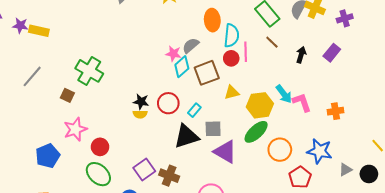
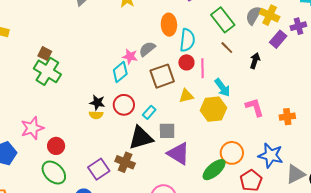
pink line: (246, 52) -> (202, 68), moved
purple rectangle: (332, 53) -> (278, 39), moved
cyan diamond: (182, 67) -> (120, 72), moved
cyan arrow: (284, 94) -> (222, 88), moved
brown square: (67, 95) -> (45, 54), moved
green ellipse: (256, 132) -> (214, 170), moved
gray triangle: (345, 170) -> (296, 174), size x1.5
brown cross: (169, 176) -> (125, 162), moved

